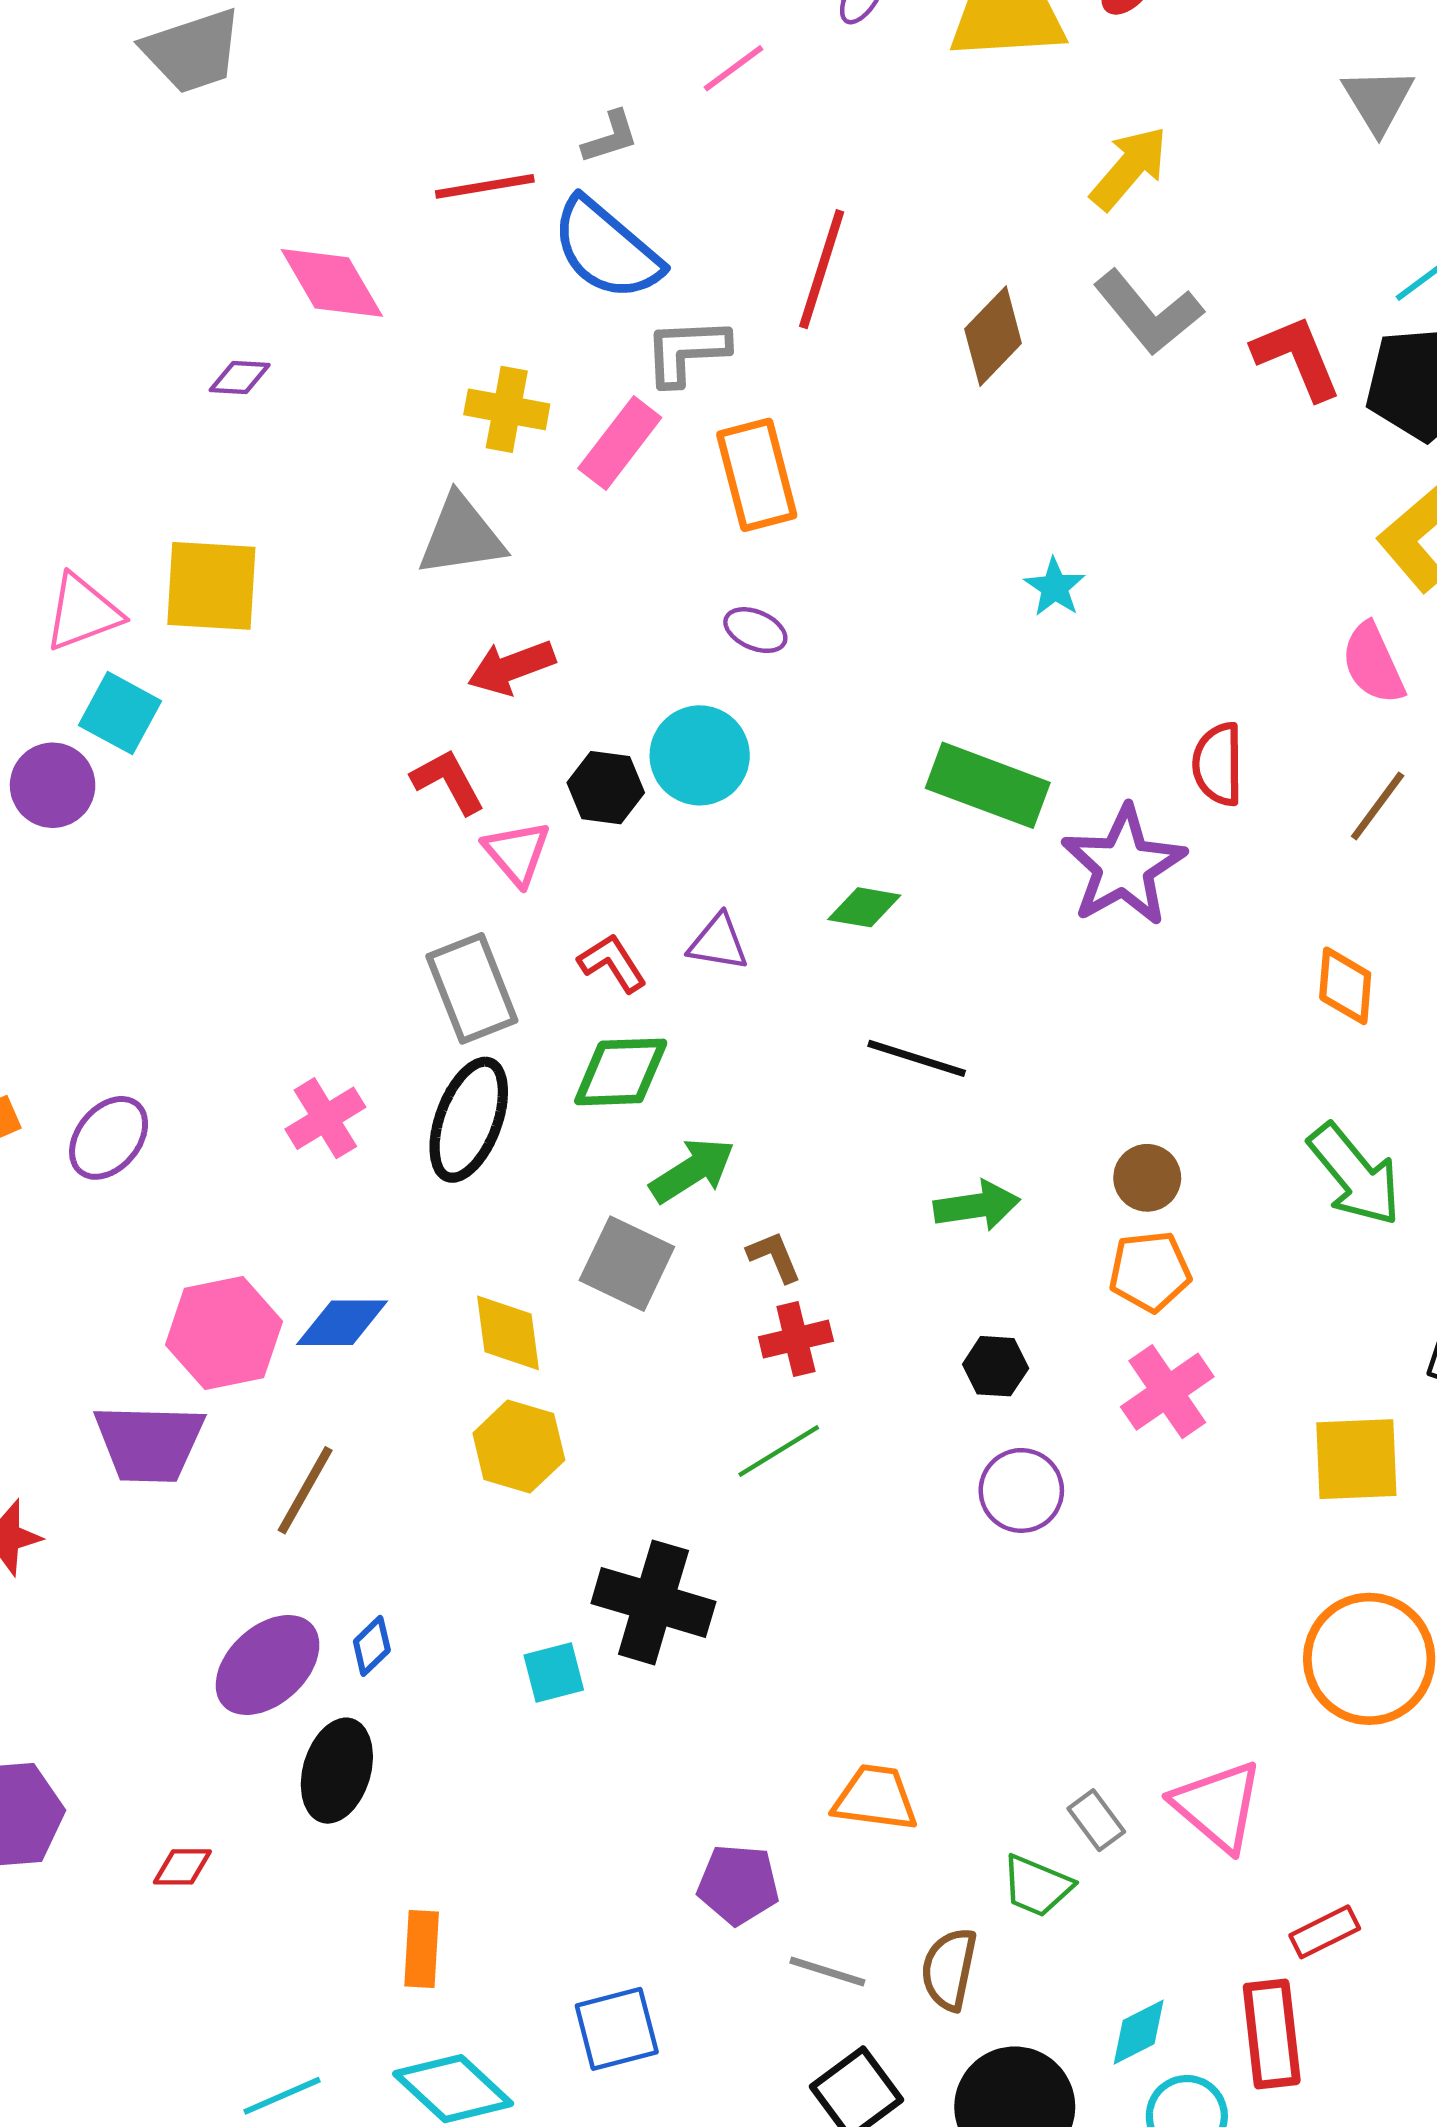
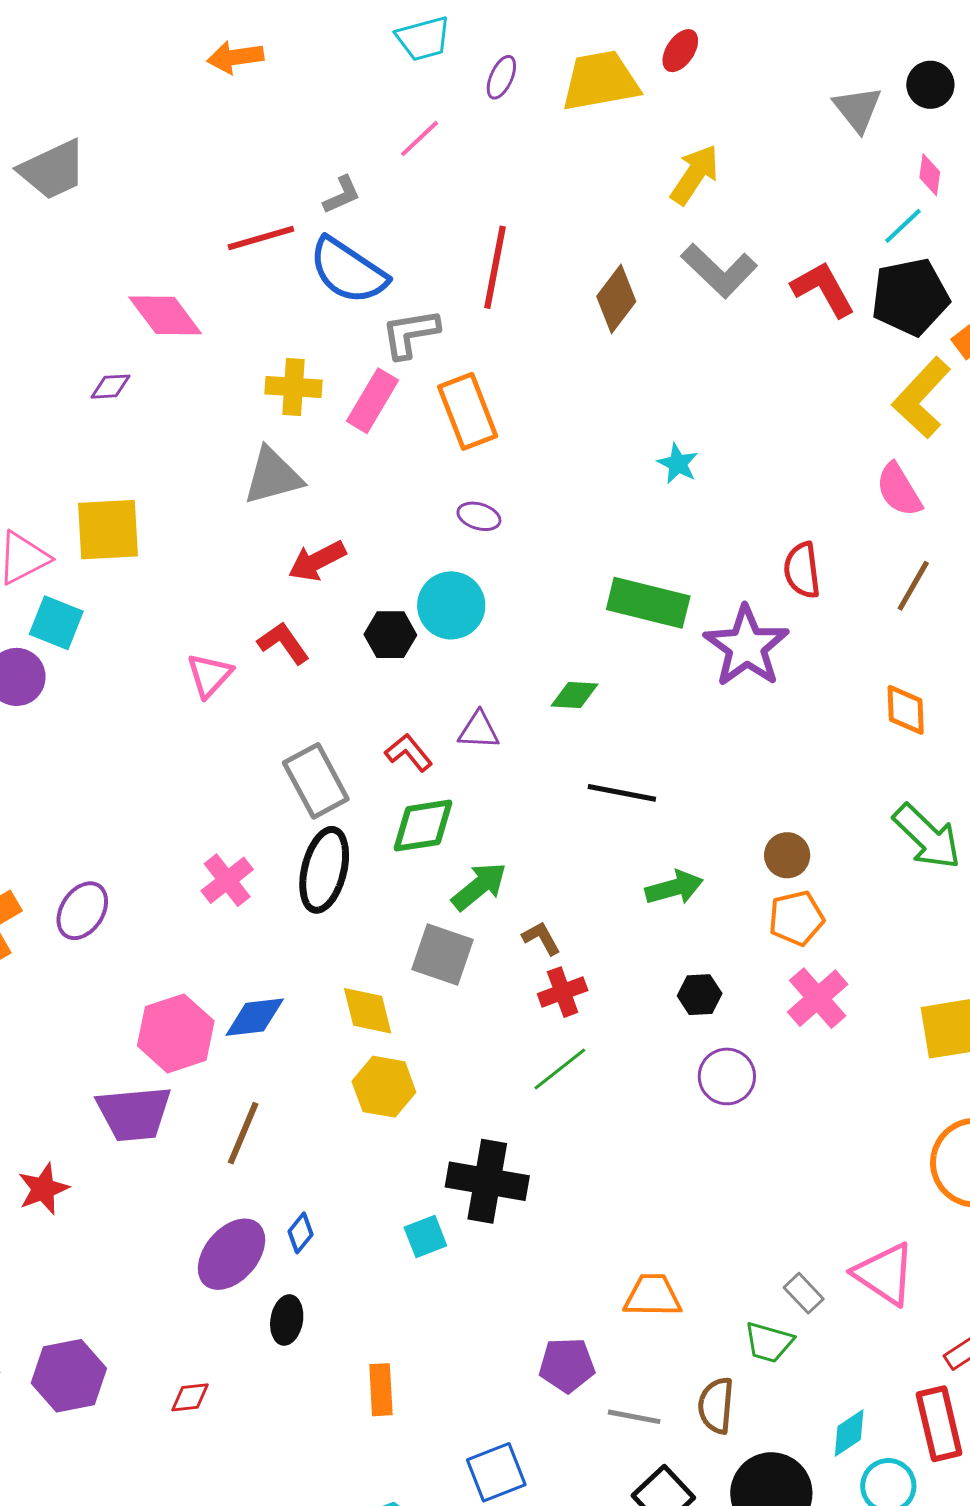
pink triangle: (517, 853) -> (209, 675), moved, turned 30
black ellipse: (337, 1771) -> (287, 1320), size x0.7
orange rectangle: (422, 1949) -> (381, 1390), moved

